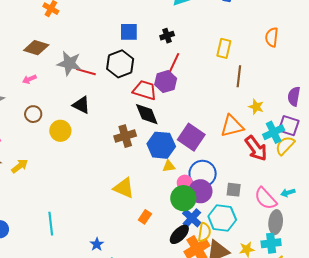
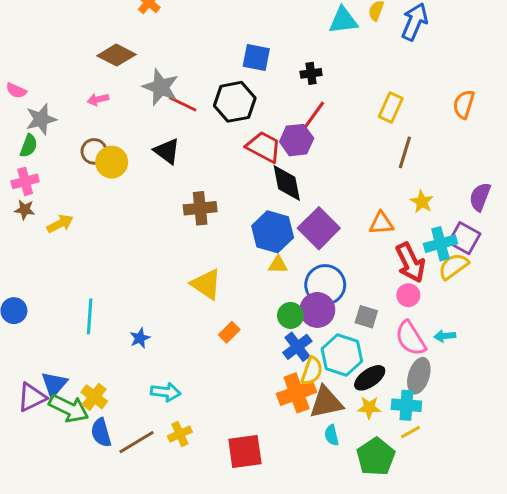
black diamond: (147, 114) -> (287, 183), moved
orange triangle: (232, 126) -> (381, 223), size x0.7
yellow circle: (60, 131) -> (112, 162), moved
brown cross: (125, 136) -> (200, 208), moved
pink circle: (185, 183) -> (408, 295), moved
green circle: (183, 198) -> (290, 315), size x0.7
black ellipse: (179, 234) -> (370, 378), moved
blue star: (97, 244) -> (140, 338), moved

